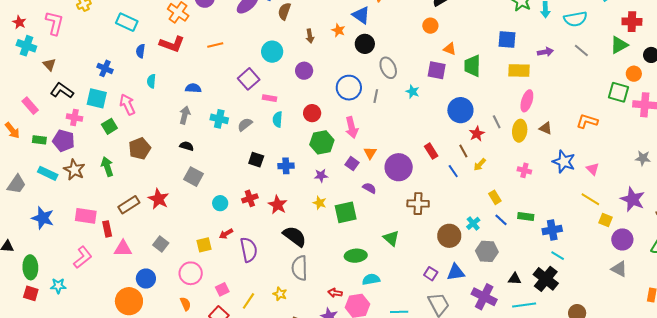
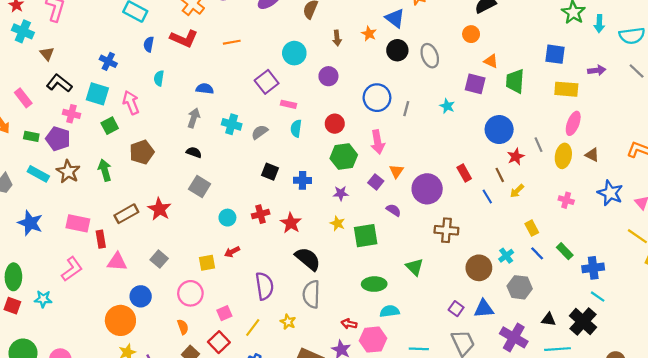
gray ellipse: (388, 68) -> (430, 56), moved
green rectangle: (526, 216) -> (565, 251), turned 35
purple semicircle: (249, 250) -> (264, 286), moved

